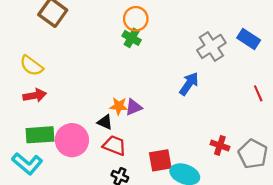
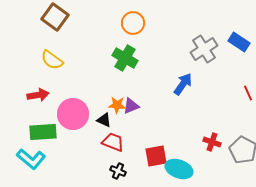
green cross: (132, 38) -> (125, 58), moved, size x1.4
yellow semicircle: (31, 66) -> (52, 60), moved
pink circle: (72, 140) -> (73, 114), moved

